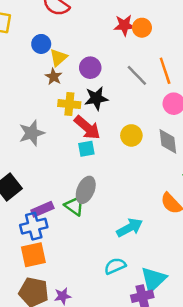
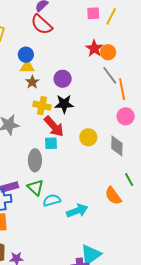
red star: (124, 25) -> (94, 48), turned 30
yellow triangle: (58, 58) -> (27, 67), moved, turned 35
gray line: (137, 75) -> (110, 75), moved
gray ellipse: (86, 190) -> (35, 160), moved, turned -30
cyan semicircle: (115, 266) -> (52, 200), moved

